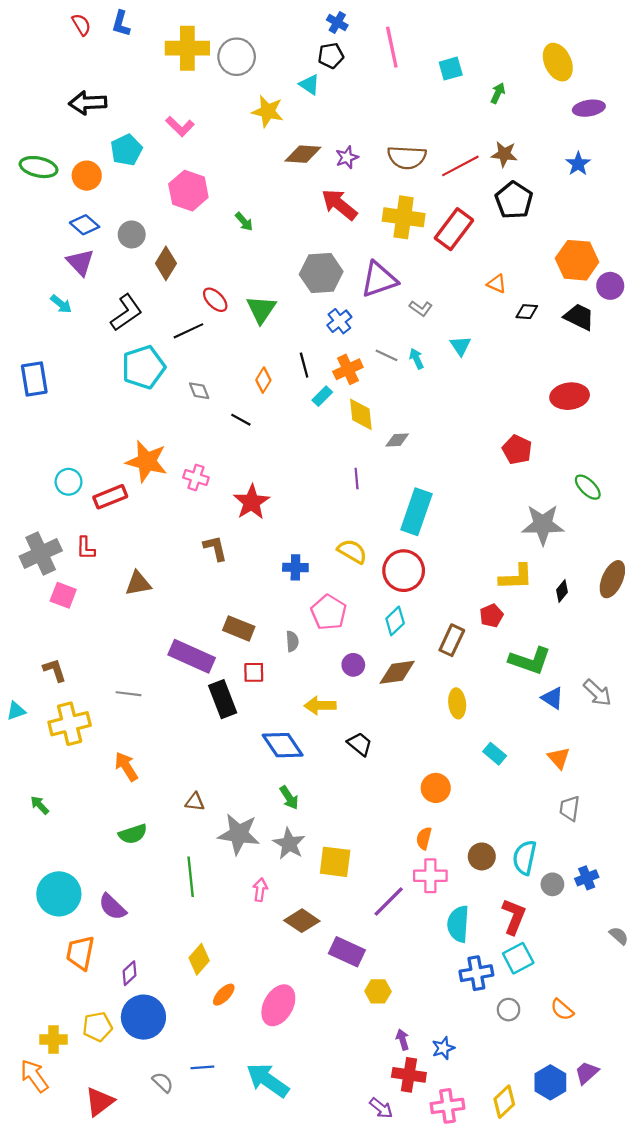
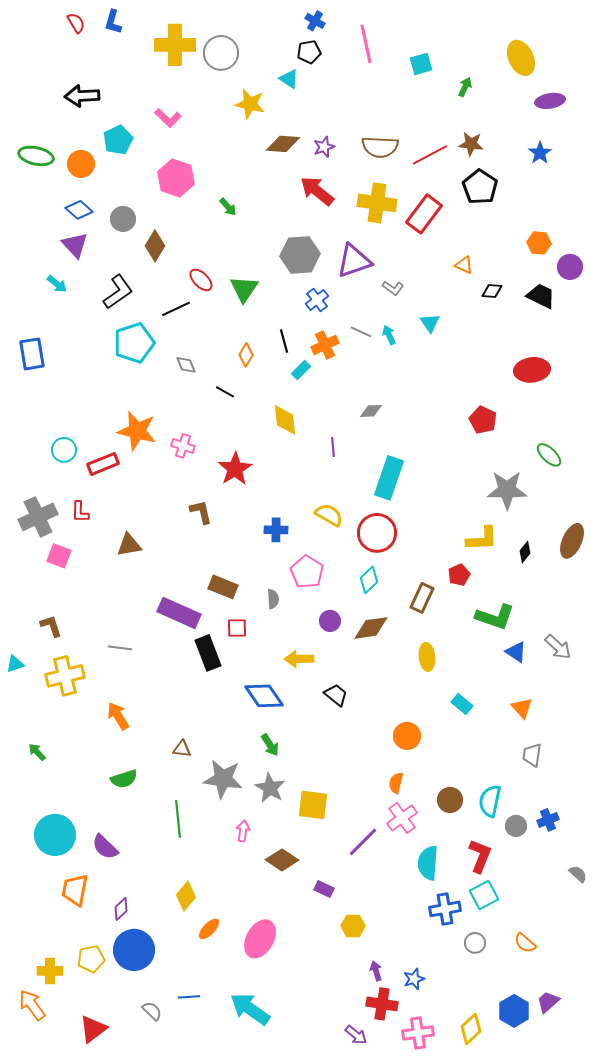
orange hexagon: (577, 260) -> (539, 243), size x0.6
yellow diamond: (361, 414) -> (285, 420), moved
pink cross: (430, 876) -> (402, 818), turned -36
purple rectangle: (347, 952) -> (324, 889), size x0.6

